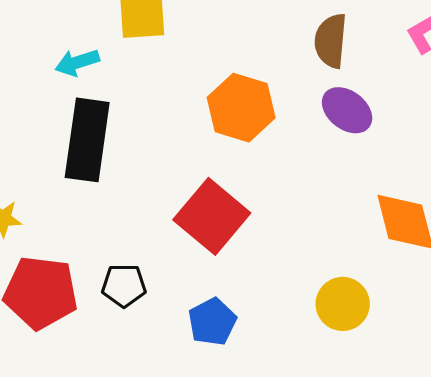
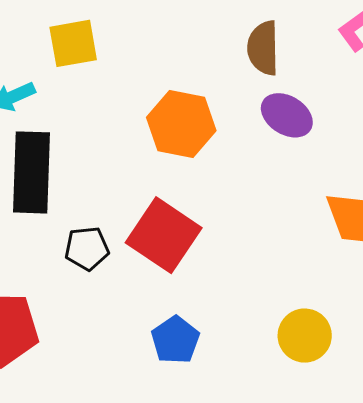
black pentagon: (124, 285) -> (87, 248), moved
yellow circle: (343, 304) -> (305, 336), moved

